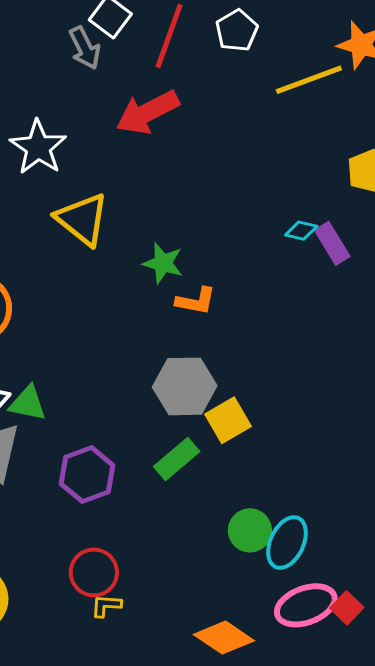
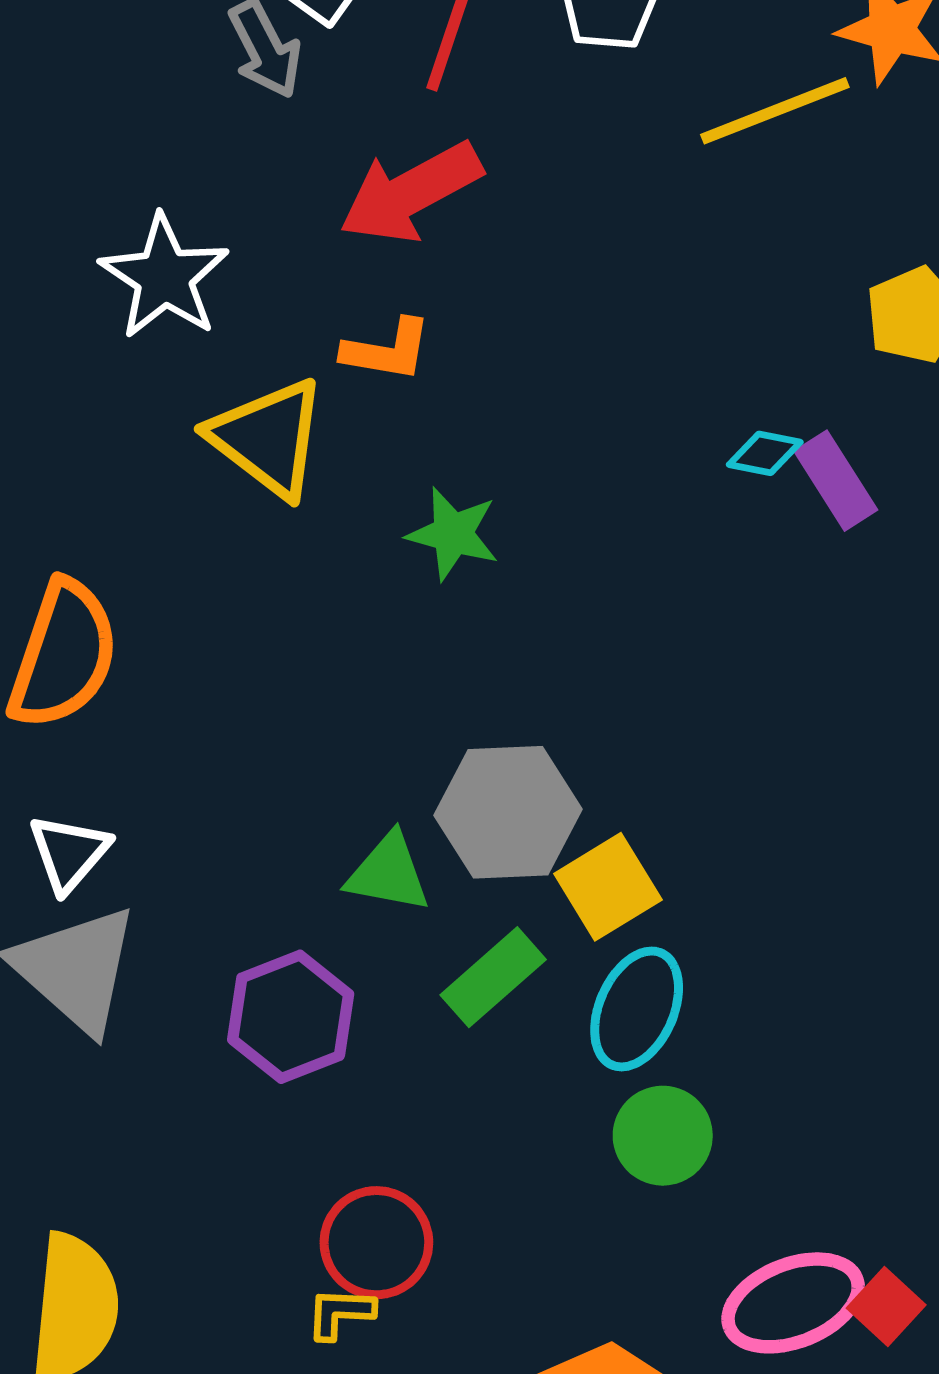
orange L-shape: (196, 301) -> (387, 350), moved
green triangle: (28, 403) -> (388, 873), moved
cyan ellipse: (287, 543) -> (637, 1009), moved
red circle: (94, 572) -> (376, 1243), moved

